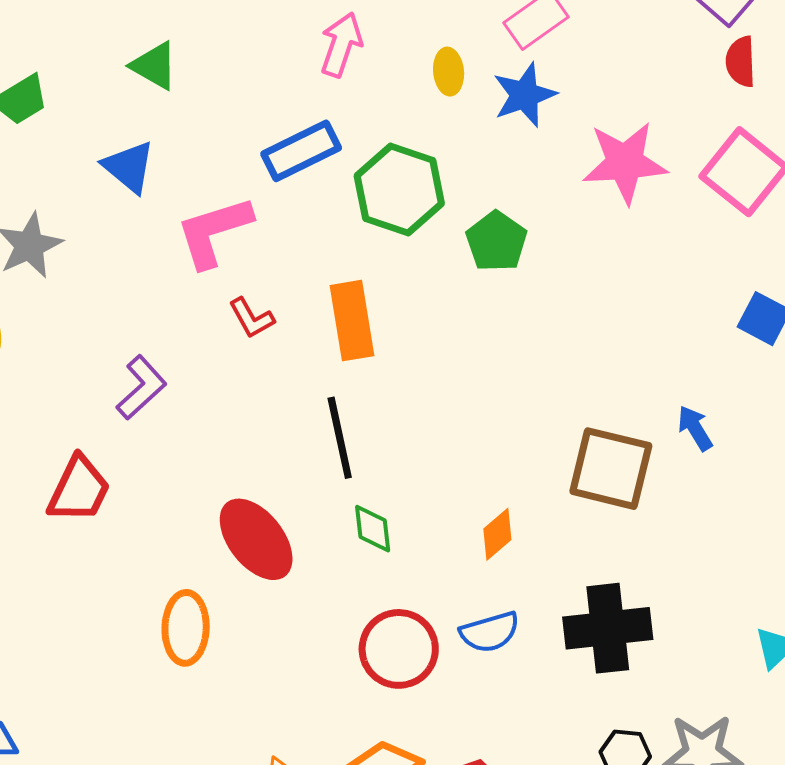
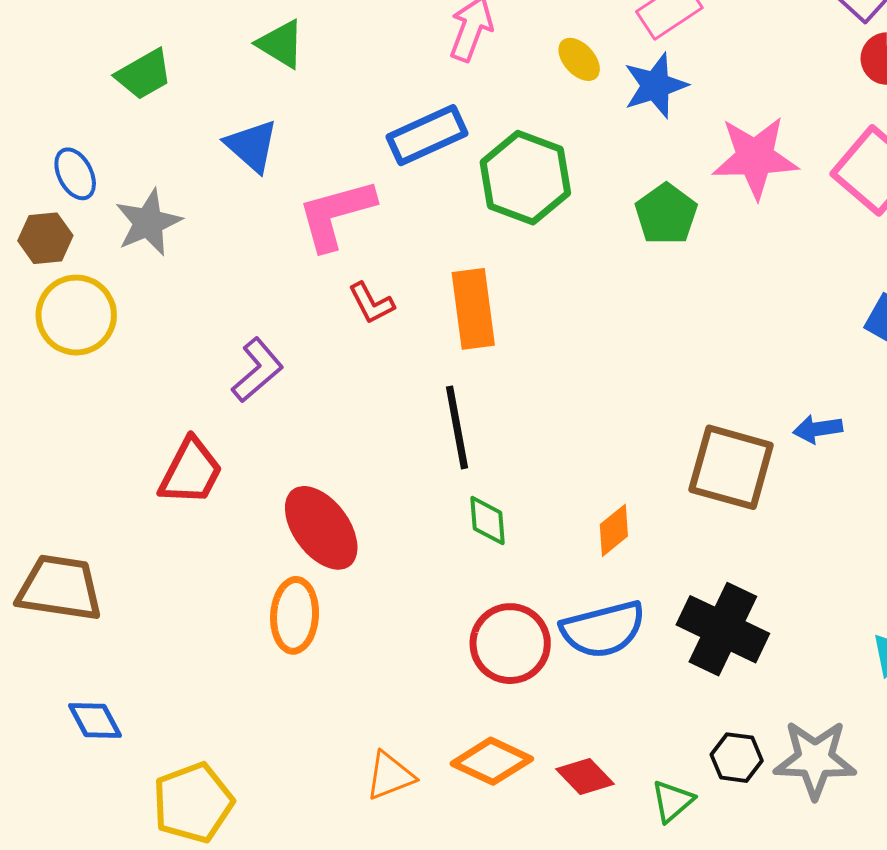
yellow ellipse: (449, 72) -> (579, 59), turned -39
green pentagon: (496, 241) -> (666, 214), moved
blue arrow: (695, 428) -> (818, 429), turned -69
red ellipse: (256, 539) -> (321, 528), moved
black cross: (608, 628) -> (723, 629), turned 30
blue semicircle: (490, 632) -> (603, 629), size x1.4

